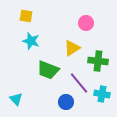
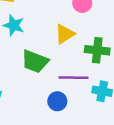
purple line: (79, 83) -> (74, 78), turned -50

